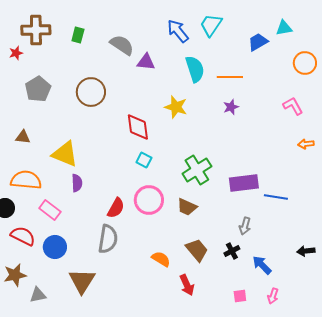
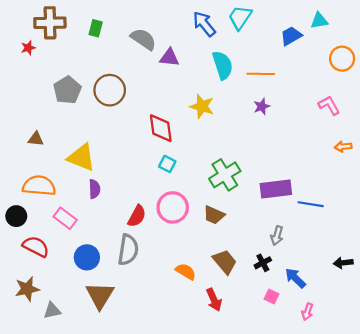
gray pentagon: (38, 89) -> (67, 90), moved
blue circle: (55, 247) -> (87, 257), moved
pink square: (240, 296) -> (271, 296), moved, turned 32

